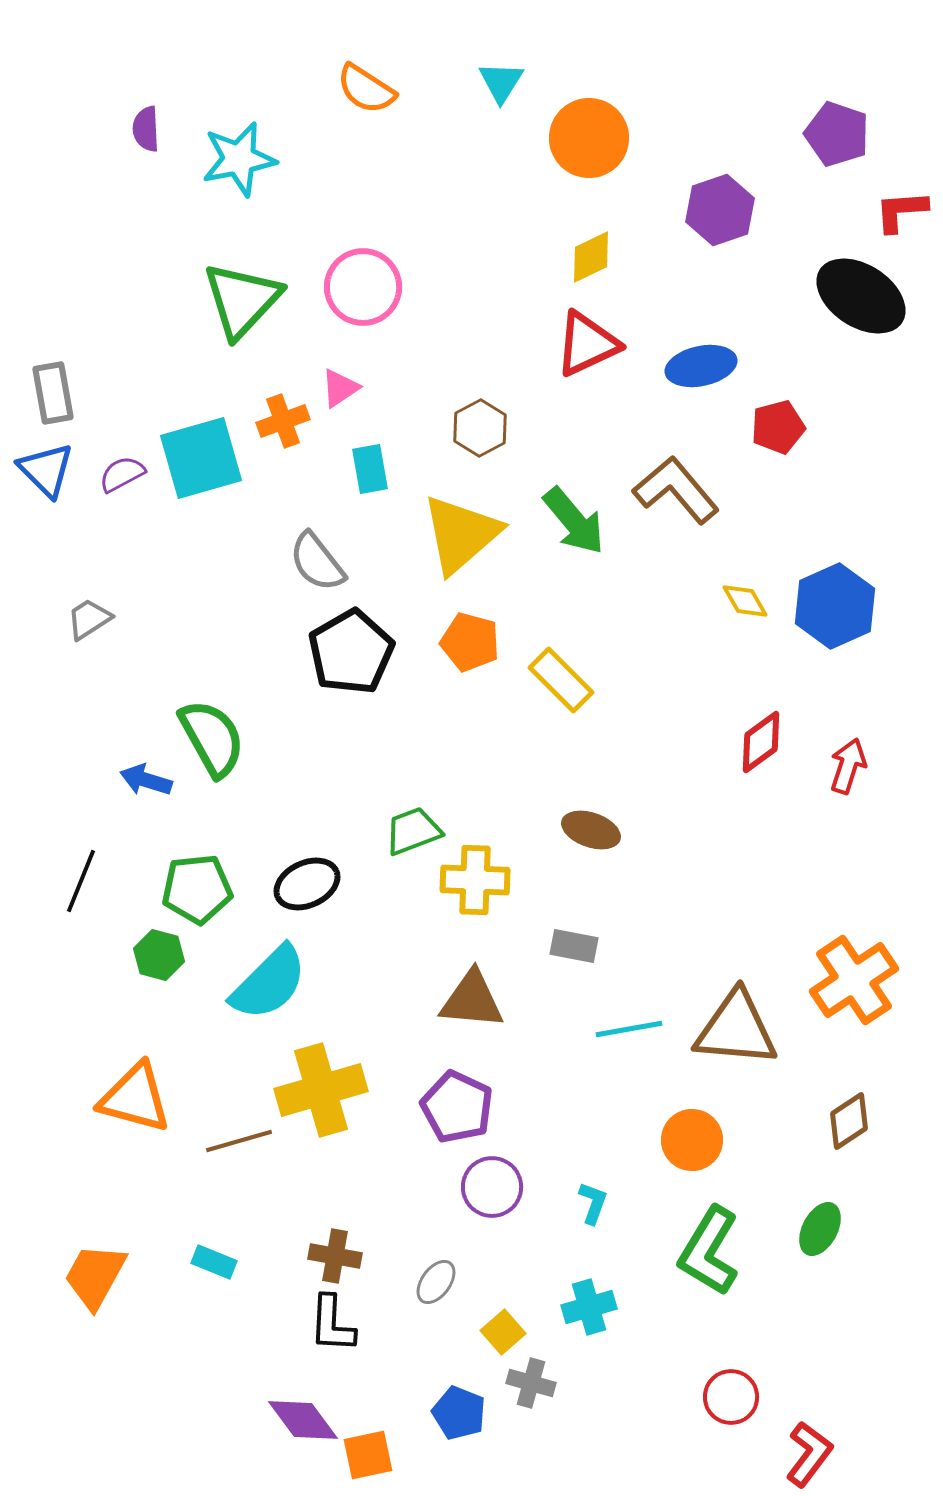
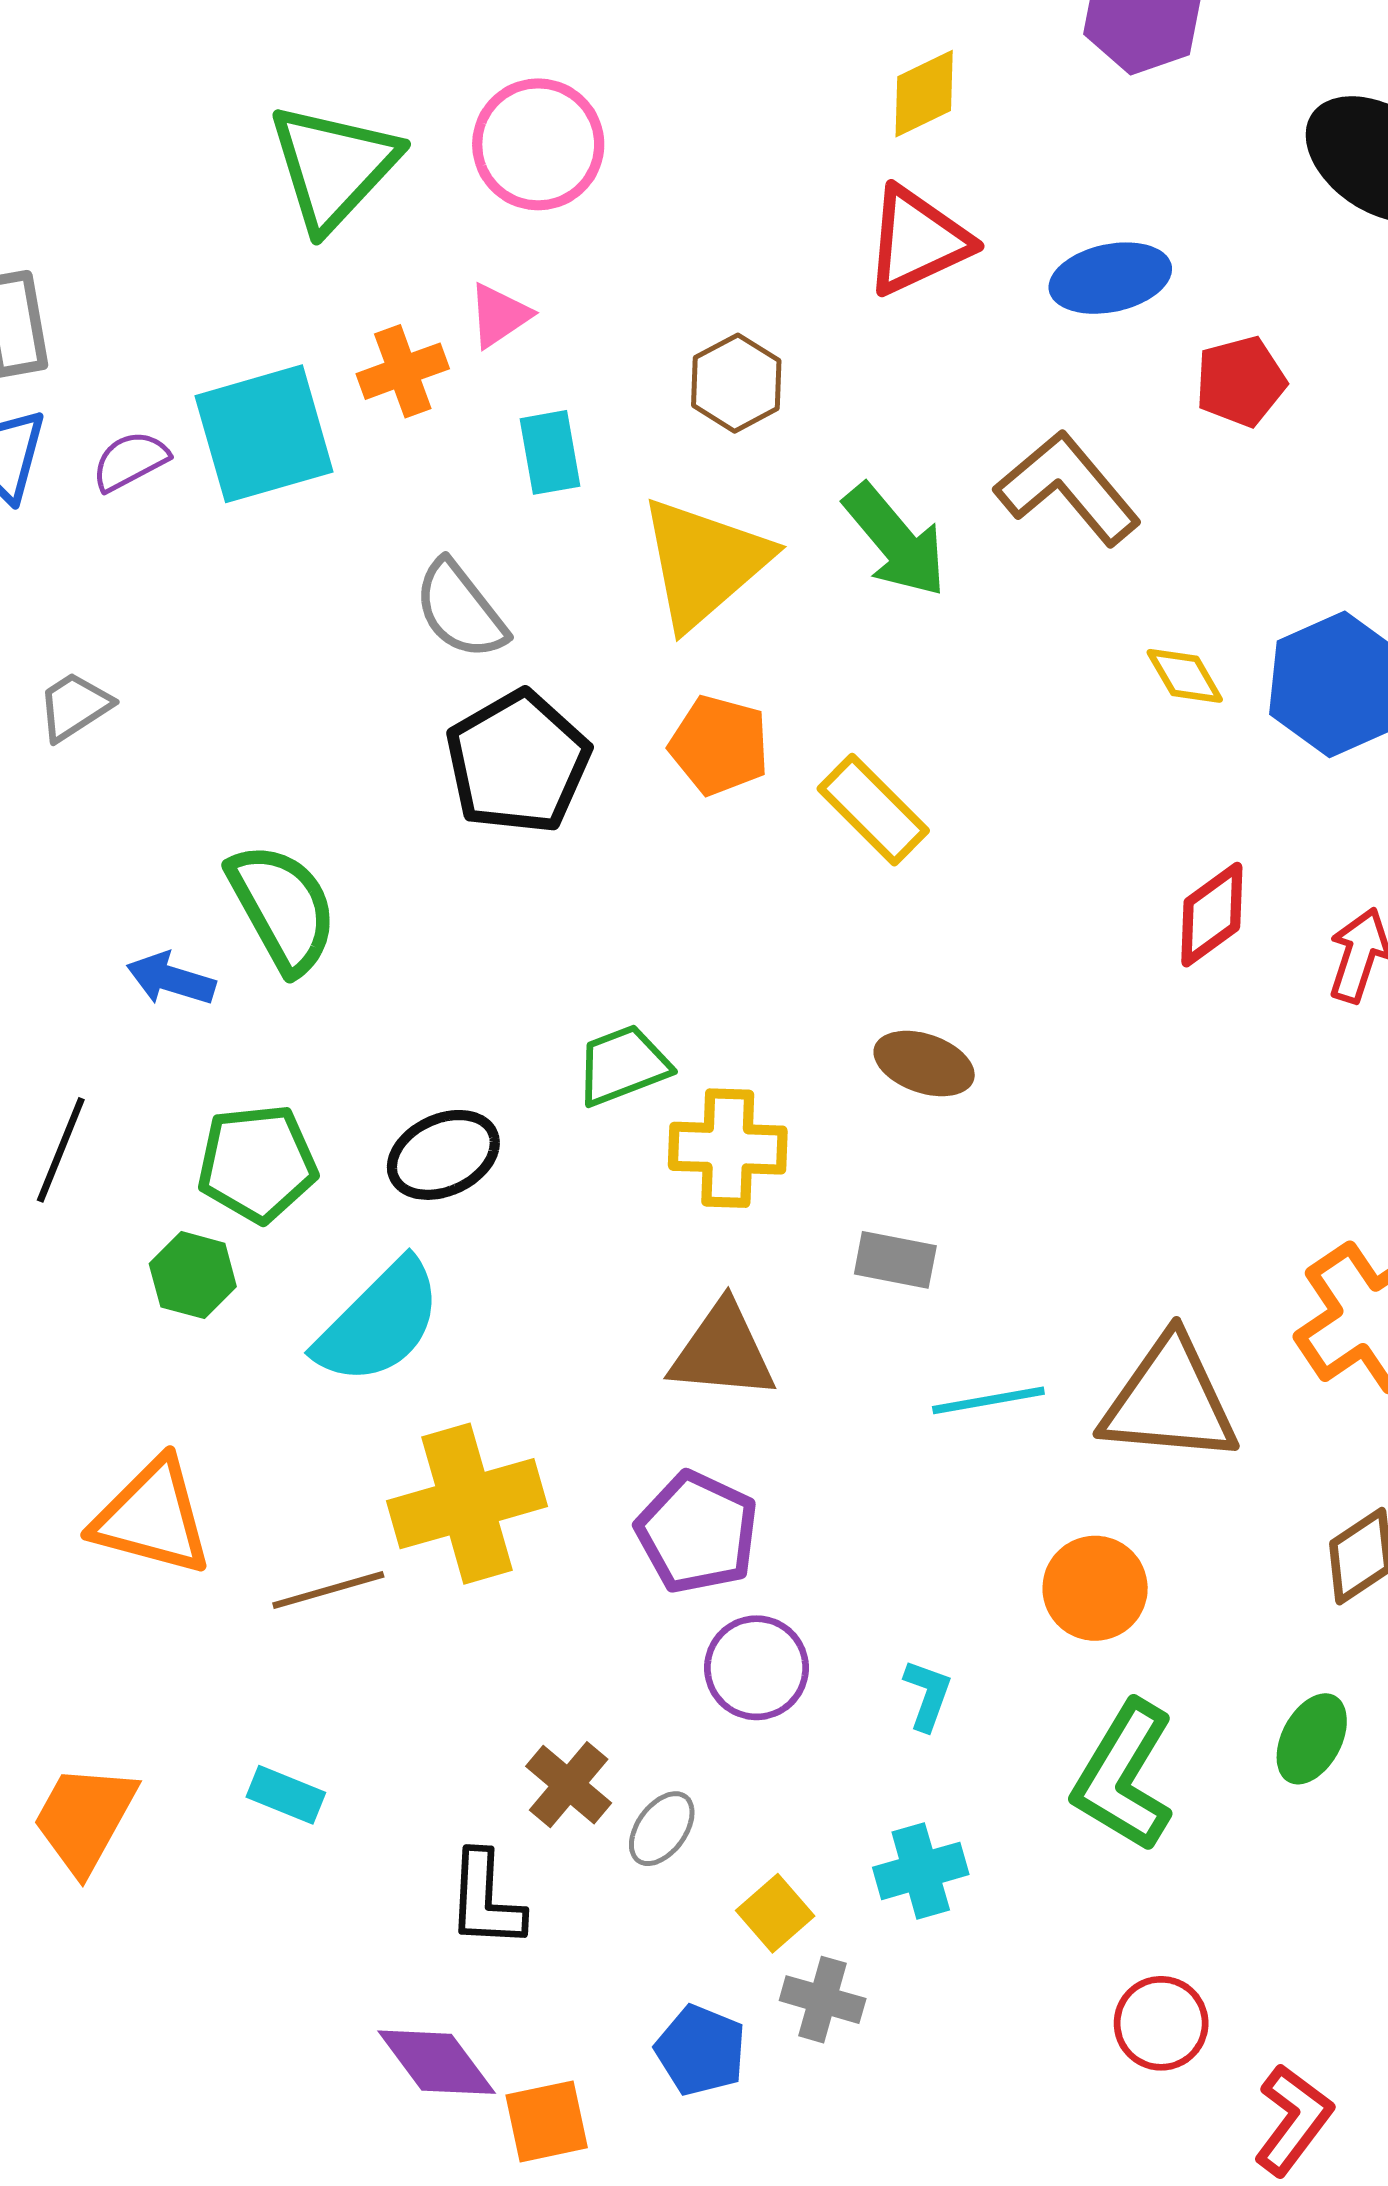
brown cross: (335, 1256) -> (569, 1785), moved, turned 30

